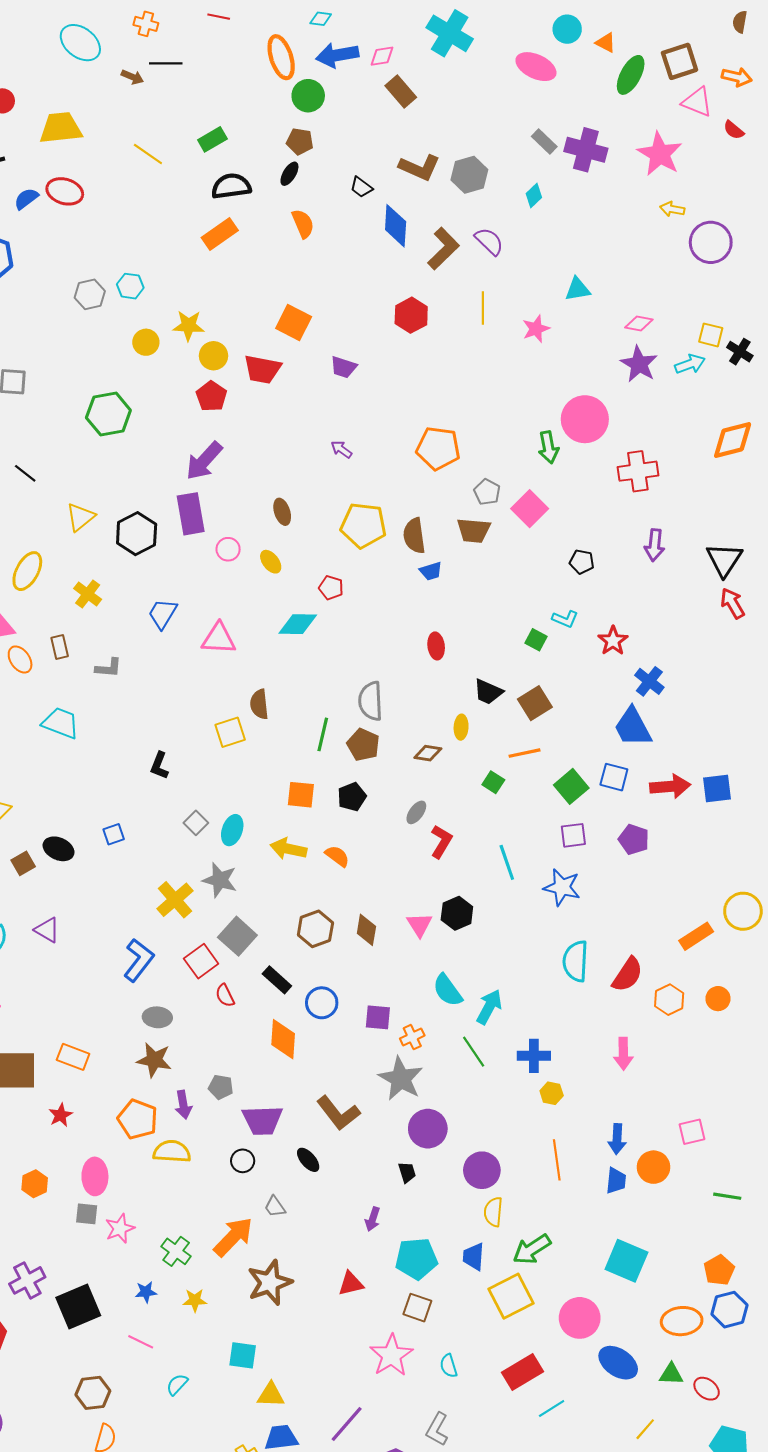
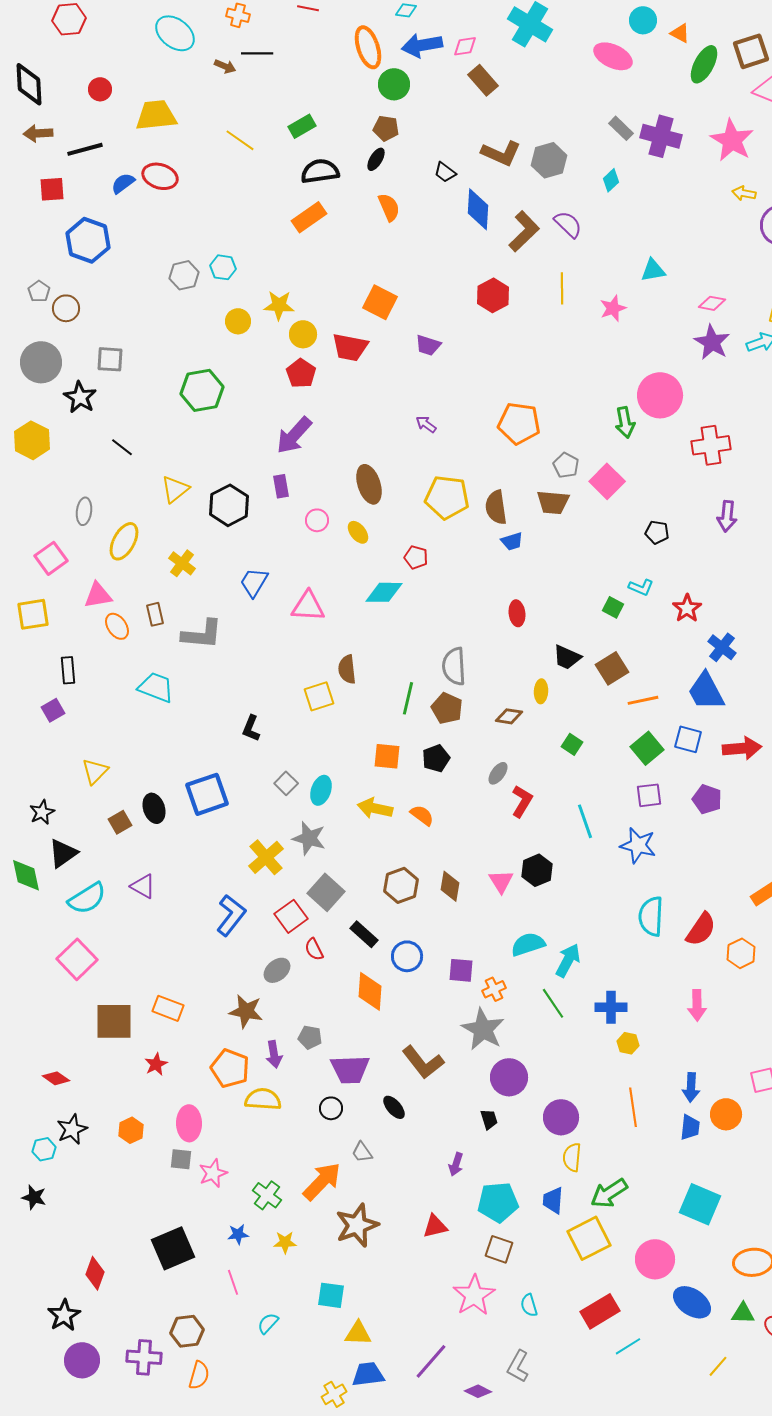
brown ellipse: (282, 512) -> (369, 484), size x1.5
purple rectangle: (191, 514) -> (281, 486), size x0.6
gray L-shape: (108, 668) -> (202, 634), size x1.6
orange line: (525, 753) -> (643, 700), moved
blue square: (114, 834) -> (207, 794), size x2.0
black ellipse: (59, 849) -> (154, 808), turned 48
cyan semicircle: (448, 990) -> (528, 944), turned 108
gray ellipse: (157, 1017) -> (277, 970), moved, turned -44
purple cross: (27, 1280) -> (144, 1357), moved, turned 32
pink line: (141, 1342) -> (233, 1282), turned 45

